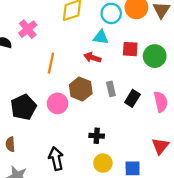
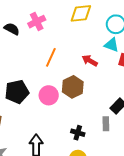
cyan triangle: (101, 37) -> (112, 45), moved
gray rectangle: (111, 89) -> (106, 124), moved

